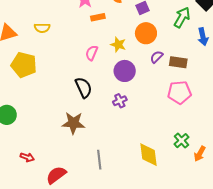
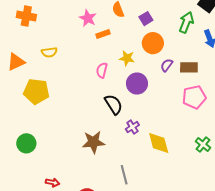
black semicircle: (84, 88) -> (114, 104), moved
purple cross: (120, 101) -> (132, 127), moved
yellow diamond: (149, 155) -> (159, 143), moved

